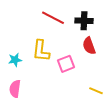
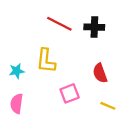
red semicircle: (89, 46) -> (100, 73), moved
pink square: (66, 64) -> (70, 93), moved

